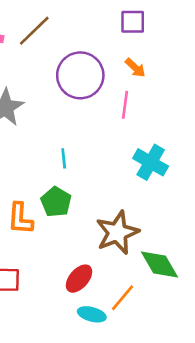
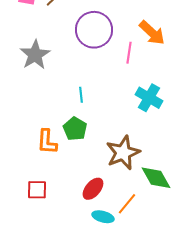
orange arrow: (135, 68) -> (152, 33), moved, size x1.6

